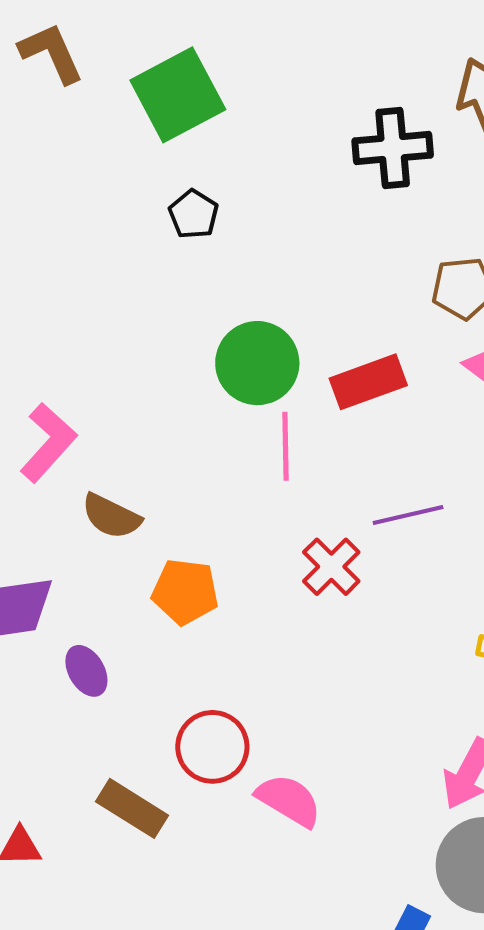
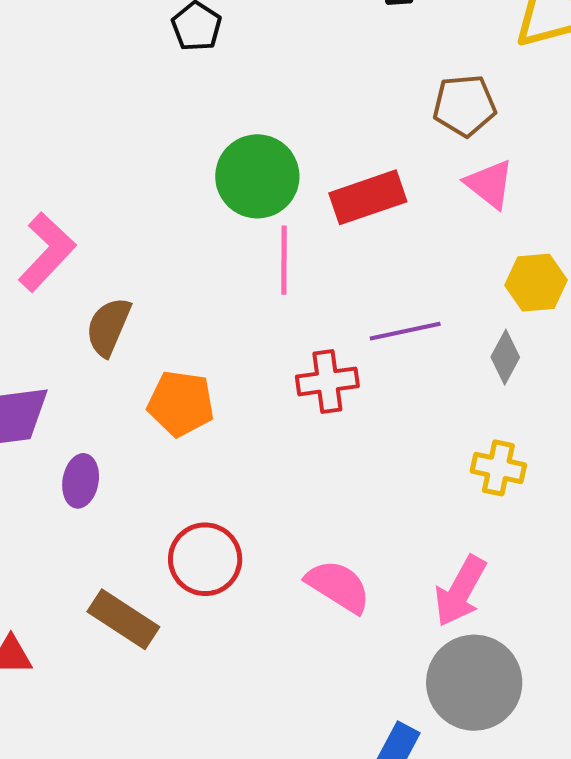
brown semicircle: (111, 516) -> (108, 327), turned 86
red cross: (331, 567) -> (327, 381), turned 36
purple ellipse: (86, 671) -> (81, 481), turned 39
pink semicircle: (289, 800) -> (338, 586), moved

